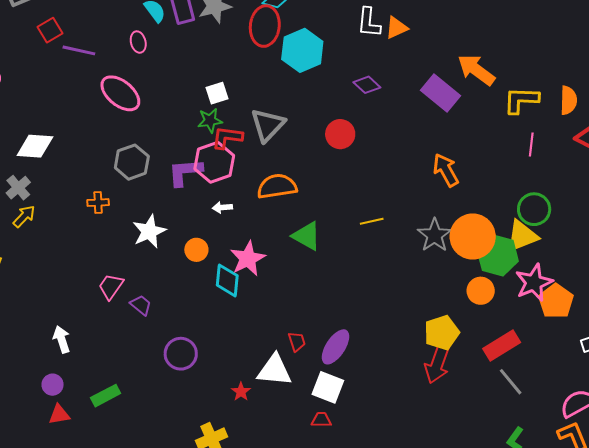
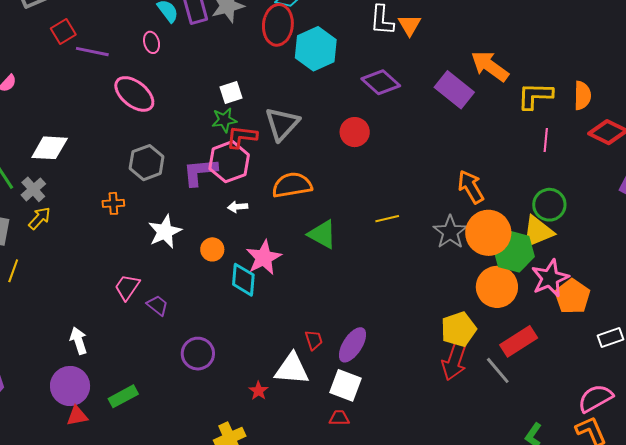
orange triangle: (396, 28) -> (410, 25), turned -35
purple diamond: (367, 85) -> (381, 82), size x1.4
orange arrow: (446, 170) -> (471, 187), moved
orange circle: (481, 291) -> (497, 287), size x1.5
gray line: (511, 382) -> (498, 370), moved
purple circle: (53, 385) -> (70, 386), size x1.8

